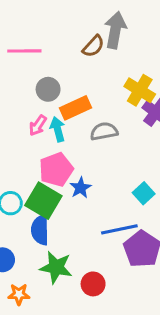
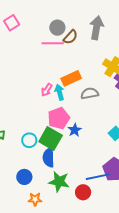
brown semicircle: (93, 46) -> (70, 37), moved
pink line: (24, 51) -> (53, 43), moved
gray circle: (48, 89) -> (57, 28), moved
blue line: (119, 229) -> (98, 177), moved

